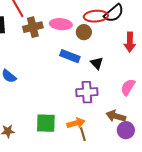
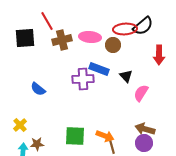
pink semicircle: (128, 87) -> (141, 93), moved
purple cross: (87, 92) -> (83, 79), moved
orange arrow: (76, 123) -> (105, 136), turned 36
purple circle: (126, 130) -> (144, 143), moved

